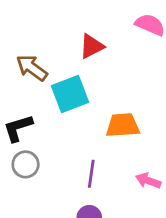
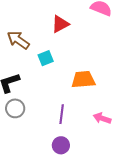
cyan square: (70, 94) -> (46, 58), size x0.6

